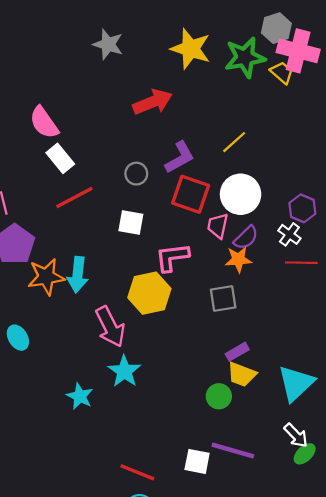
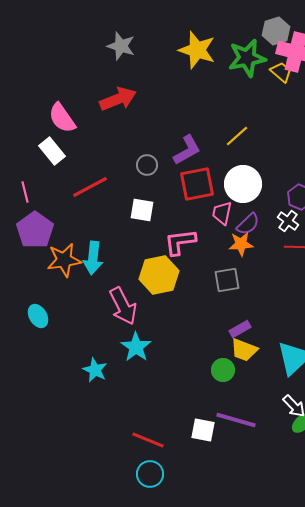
red arrow: (153, 102) -> (118, 99), moved
white rectangle: (60, 158) -> (52, 151), moved
red square: (191, 194) -> (197, 184), turned -30

